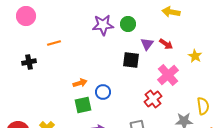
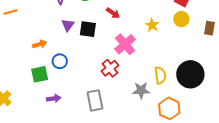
purple triangle: (147, 44) -> (68, 25), moved
red arrow: (166, 44) -> (113, 13), moved
orange arrow: (80, 83) -> (40, 44), moved

